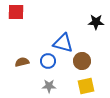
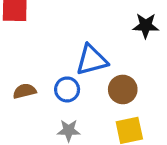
blue triangle: (63, 43) -> (92, 60), turned -30

